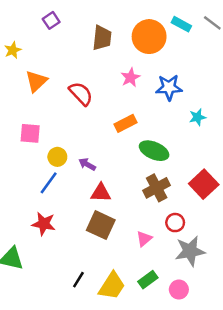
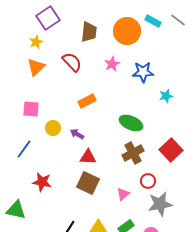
purple square: (51, 20) -> (48, 18), size x1.6
yellow star: (13, 50) -> (36, 42), moved
red semicircle: (81, 94) -> (72, 62), moved
orange rectangle: (126, 123) -> (87, 101), moved
blue line: (49, 183) -> (24, 149), moved

